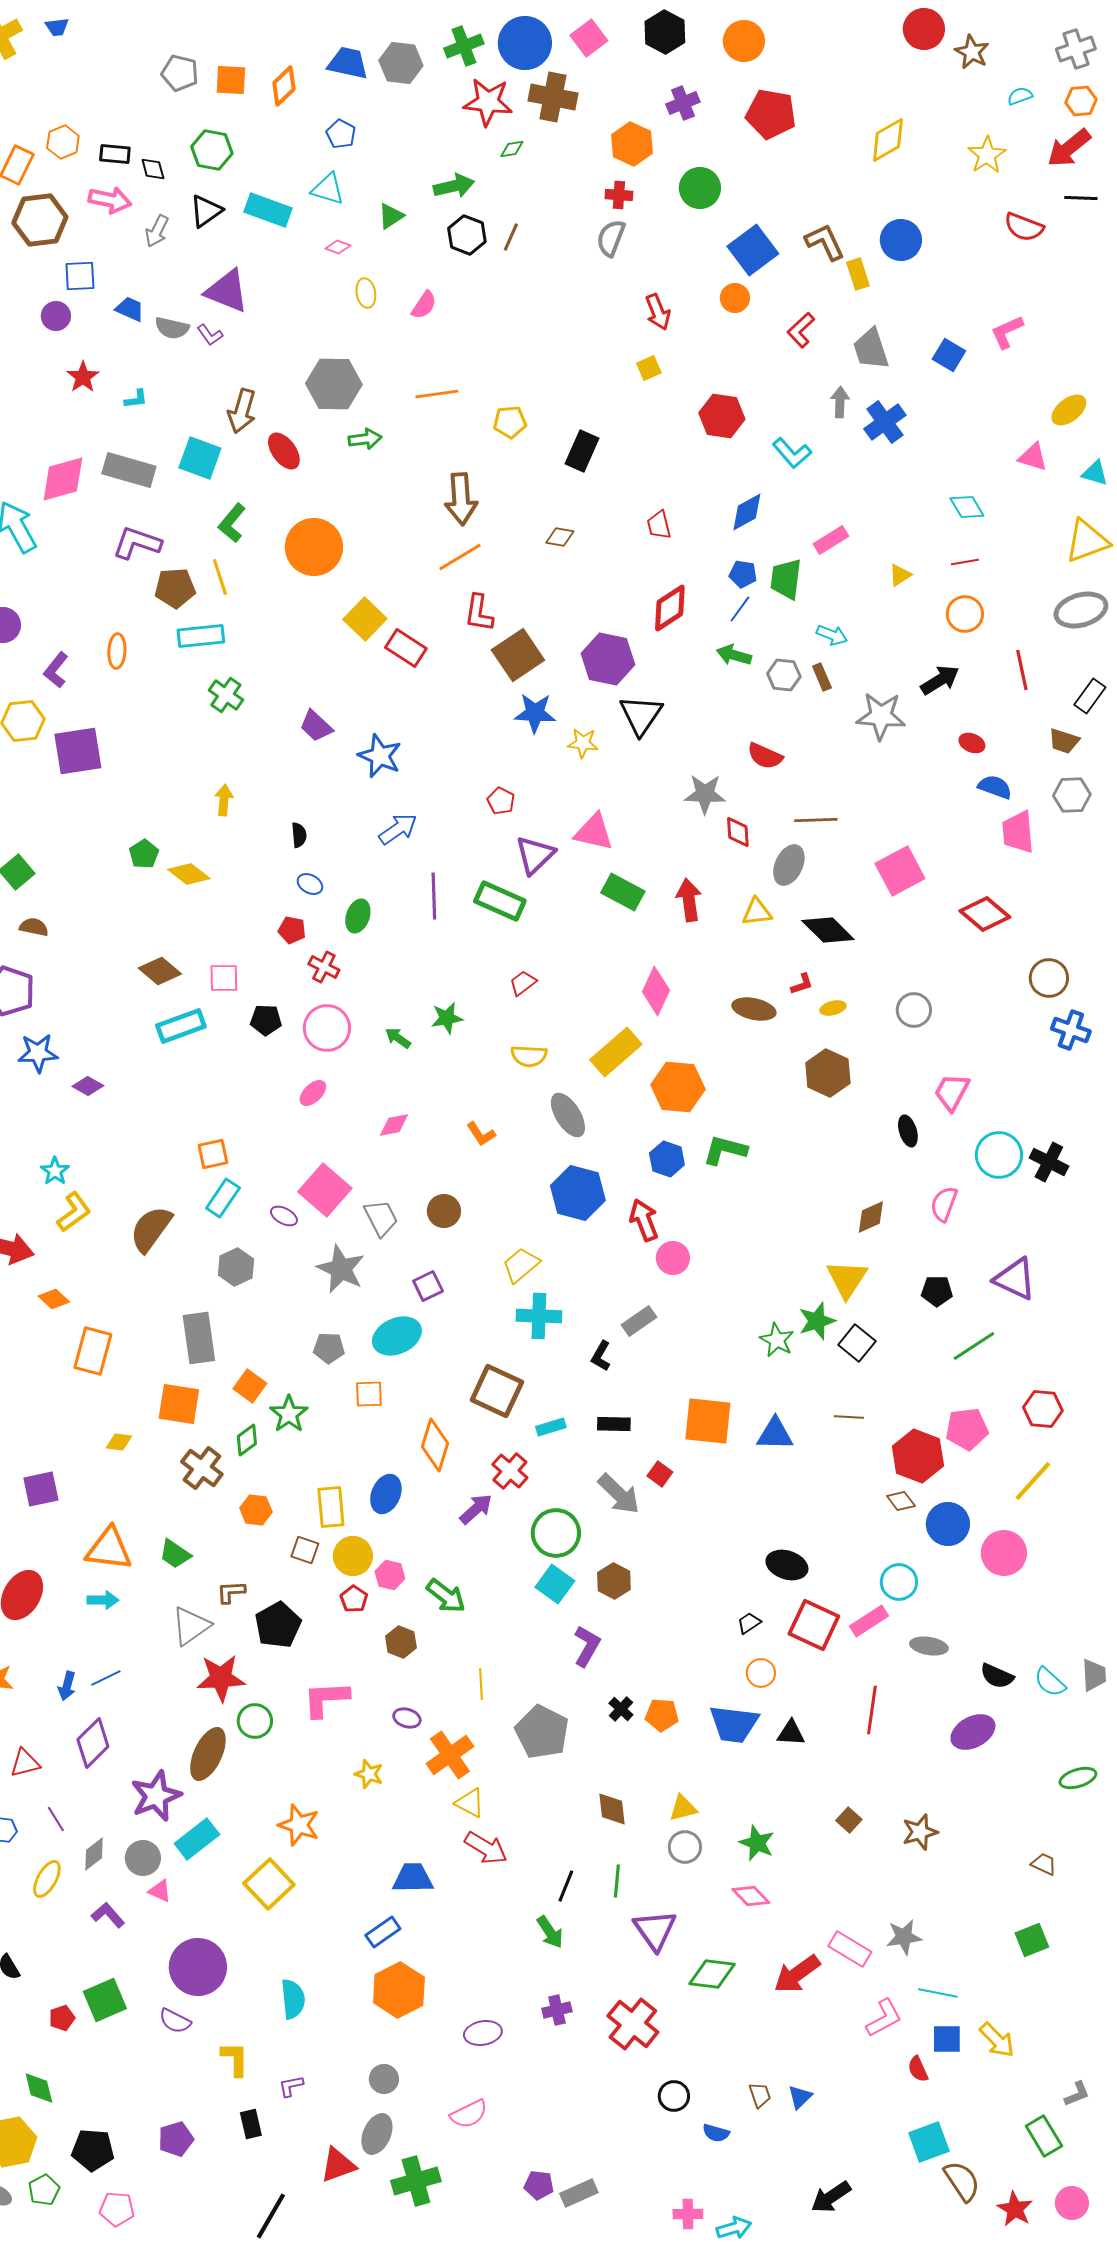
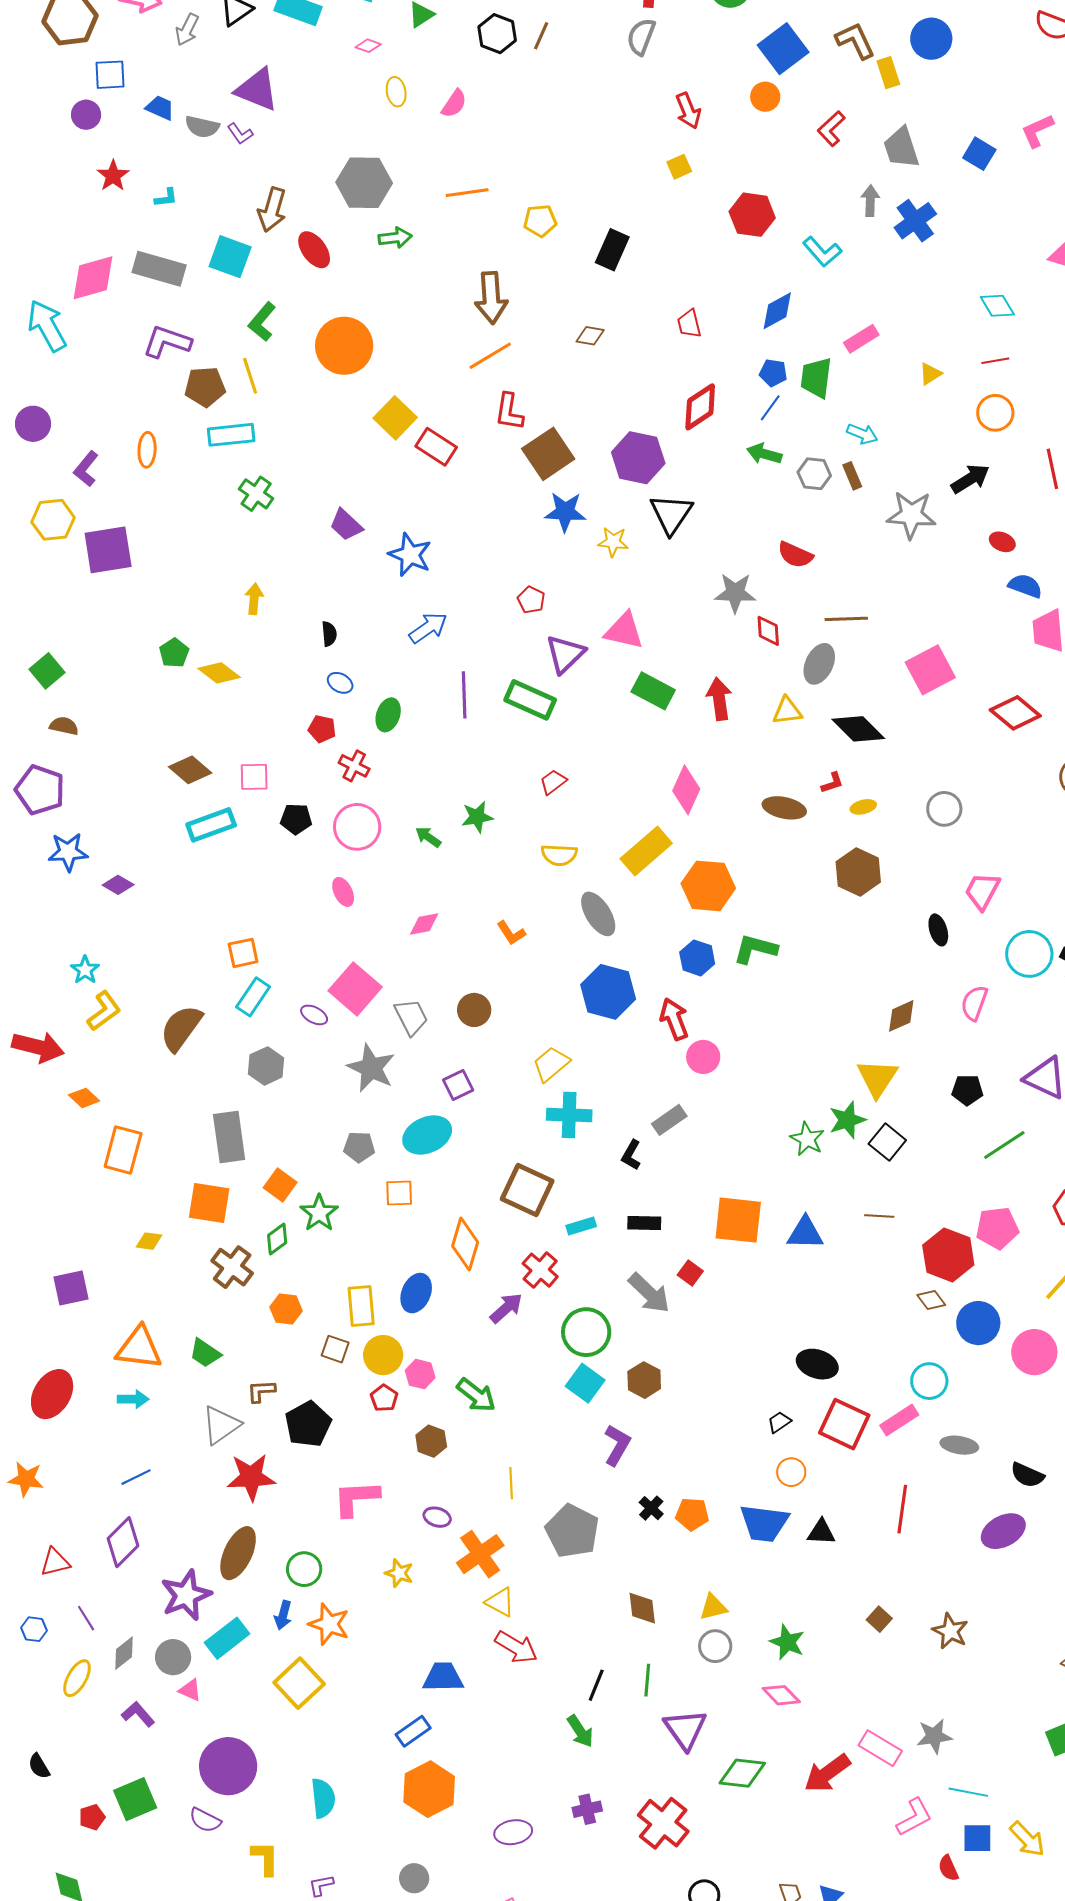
pink ellipse: (313, 1093) -> (343, 892), turned -72
blue arrow: (67, 1686) -> (283, 1615), moved
green circle: (255, 1721) -> (304, 1569), moved
brown star: (920, 1832) -> (950, 1631), turned -30

